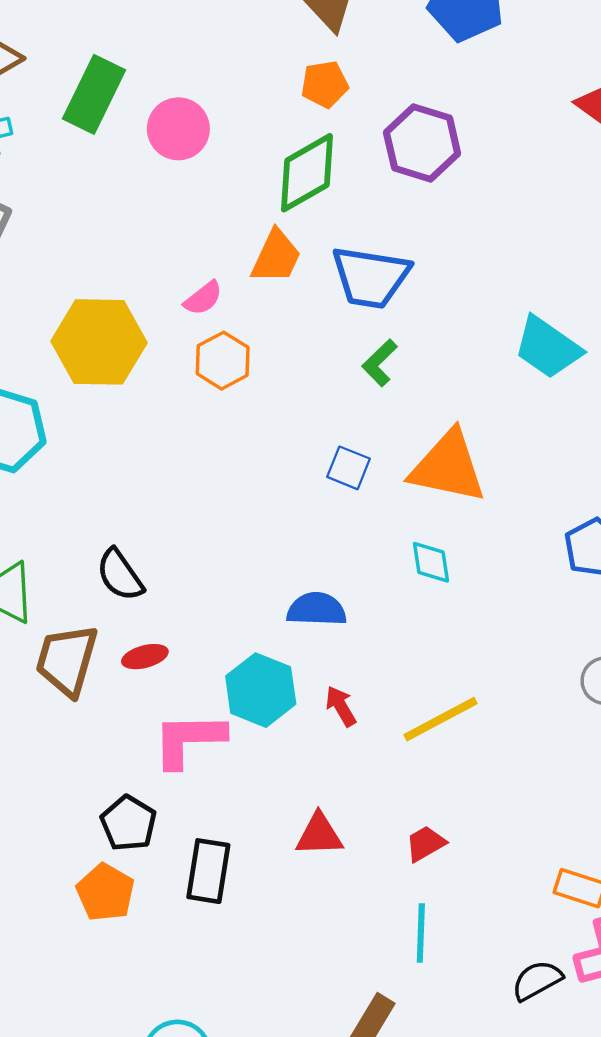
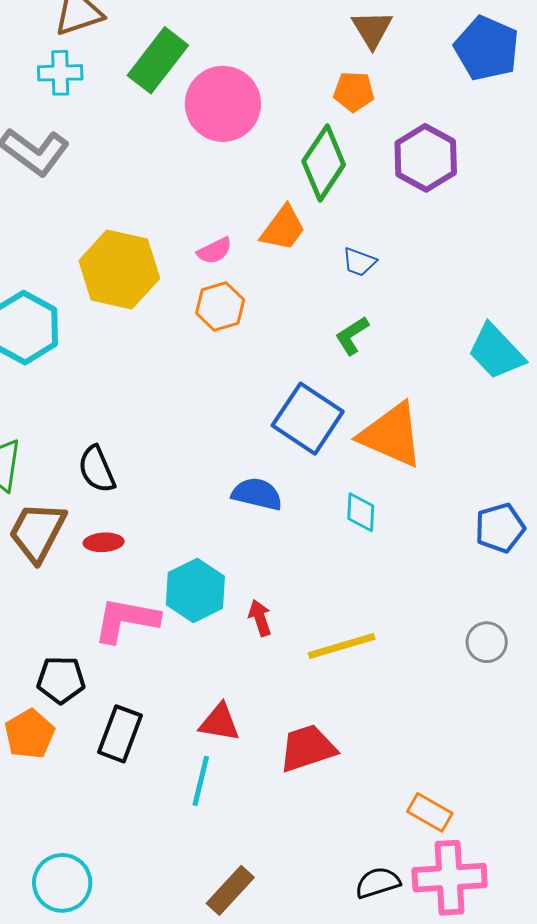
pink circle: (178, 129) -> (223, 104), size x1.4
green diamond: (307, 173) -> (324, 163), turned -38
blue trapezoid: (371, 277) -> (359, 262), size x0.5
blue square: (349, 468) -> (308, 419), size x1.8
blue semicircle: (317, 609) -> (257, 494), moved
black pentagon: (128, 823) -> (61, 680), turned 30
red trapezoid: (425, 844) -> (307, 748), size x1.6
cyan line: (421, 933) -> (201, 781), moved

